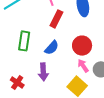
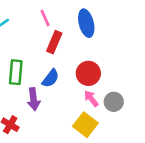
purple arrow: (43, 72) -> (34, 99), moved

